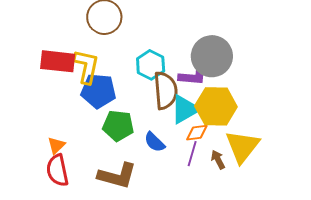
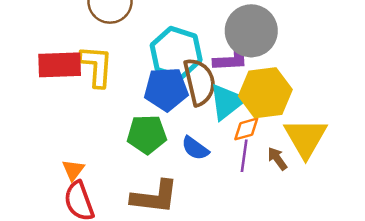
cyan hexagon: (151, 65) -> (176, 53), size x1.4
blue pentagon: (98, 91) -> (166, 89), moved

